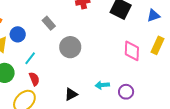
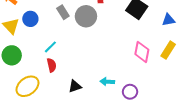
gray circle: (70, 47) -> (86, 16), moved
cyan line: (30, 58) -> (50, 47), moved
red semicircle: (34, 79) -> (52, 65), moved

